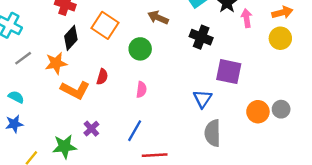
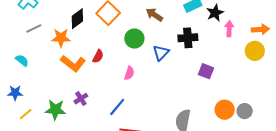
black cross: (201, 37) -> (188, 38), turned -36
purple square: (229, 72) -> (206, 71), size x0.7
blue triangle: (202, 99) -> (161, 53), moved
blue star: (14, 124) -> (15, 93), moved

